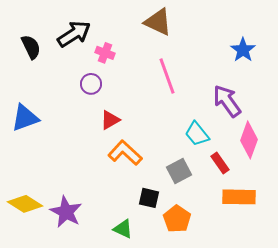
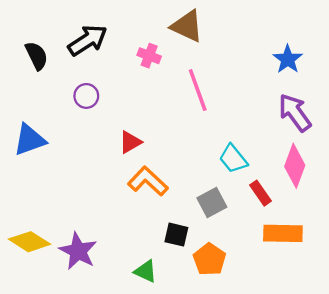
pink cross: (105, 53) -> (149, 56), moved
purple circle: (91, 84) -> (86, 96), moved
purple arrow: (227, 101) -> (295, 113), moved

